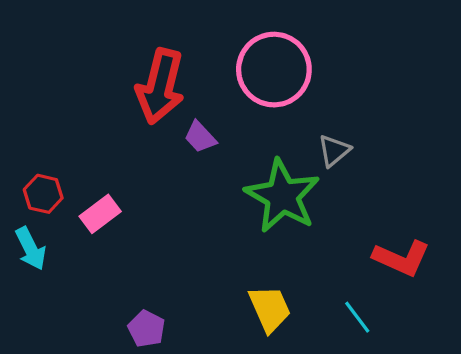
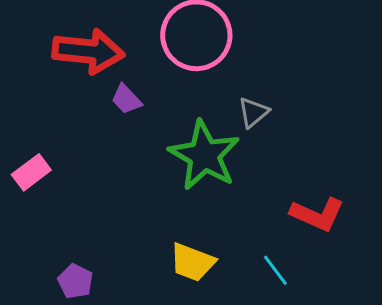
red arrow: (160, 86) -> (88, 51), turned -98
yellow trapezoid: (270, 309) -> (192, 262), turned 135

